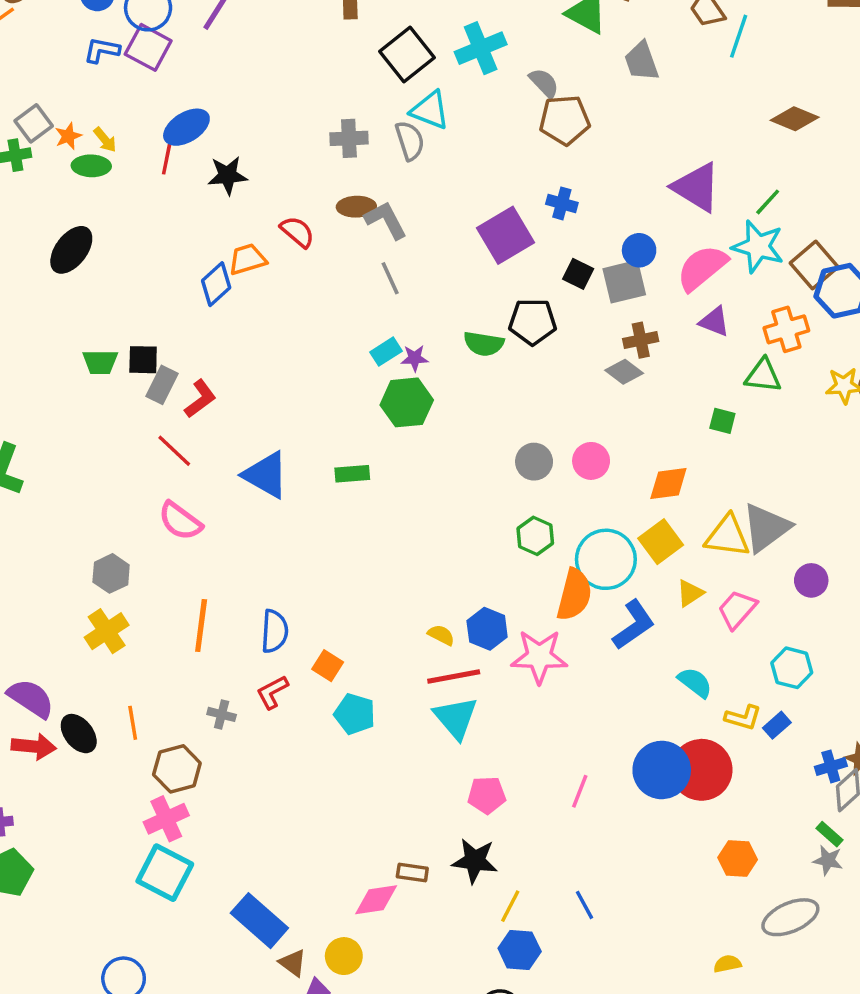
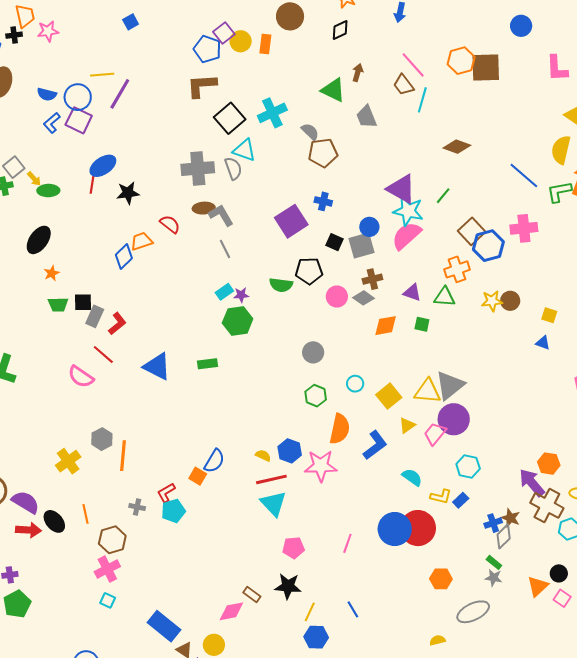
blue L-shape: (102, 50) -> (52, 123), turned -50
orange star: (68, 136) -> (52, 273), moved
gray cross: (349, 138) -> (198, 169), size x1.5
yellow arrow: (105, 140) -> (34, 179), moved
cyan star: (758, 247) -> (408, 211), moved
purple triangle: (714, 322) -> (412, 292), moved
pink circle: (591, 461) -> (337, 297), moved
orange diamond: (668, 483) -> (386, 326), moved
pink semicircle: (180, 521) -> (81, 377), moved
cyan circle: (606, 559) -> (355, 384), moved, size x0.5
gray hexagon: (111, 573) -> (102, 439), moved
purple circle: (811, 580) -> (454, 419), moved, size x1.6
blue semicircle: (275, 631) -> (214, 461), moved, turned 30
cyan pentagon: (355, 714) -> (173, 511), moved, turned -30
brown rectangle: (412, 872) -> (252, 595), turned 30
cyan square: (165, 873) -> (108, 600), size x0.5

